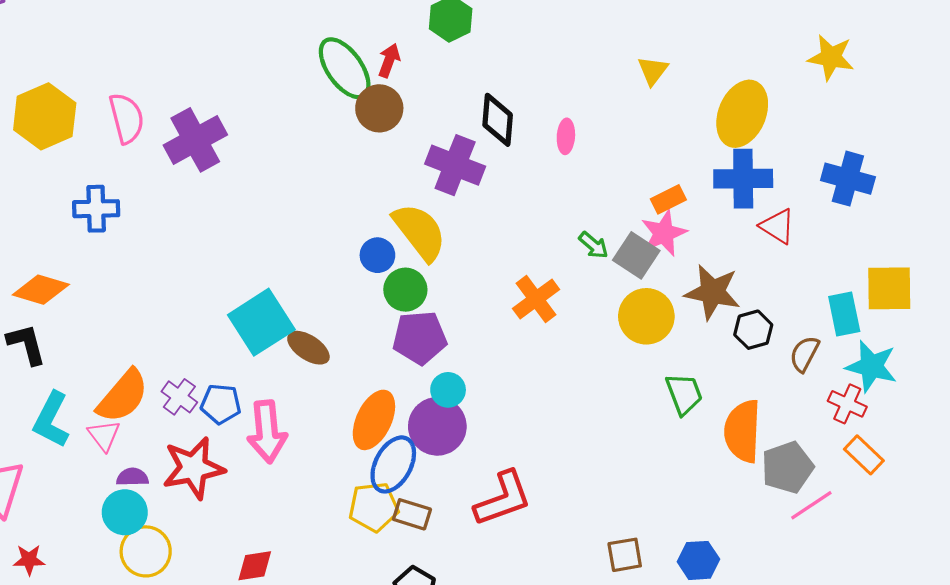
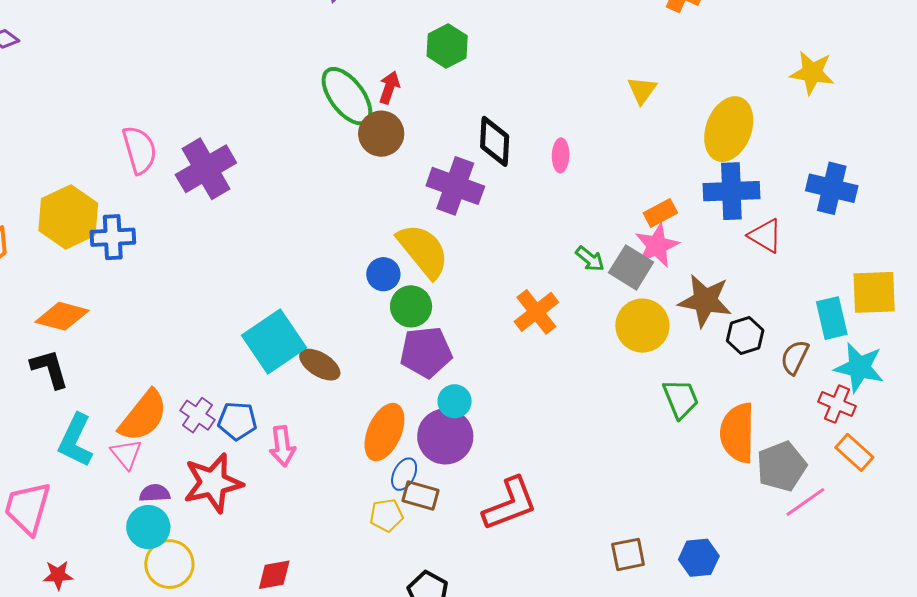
yellow hexagon: (45, 116) -> (68, 217), moved
pink arrow: (267, 432) -> (282, 446), size x0.7
blue ellipse: (393, 464) -> (404, 474), size x0.6
yellow pentagon: (374, 507) -> (386, 515), size x0.7
brown rectangle: (412, 514) -> (420, 495), moved

